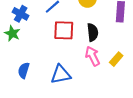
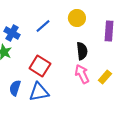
red square: (64, 30) -> (40, 66), moved, turned 30
blue triangle: (61, 75) -> (39, 92), moved

